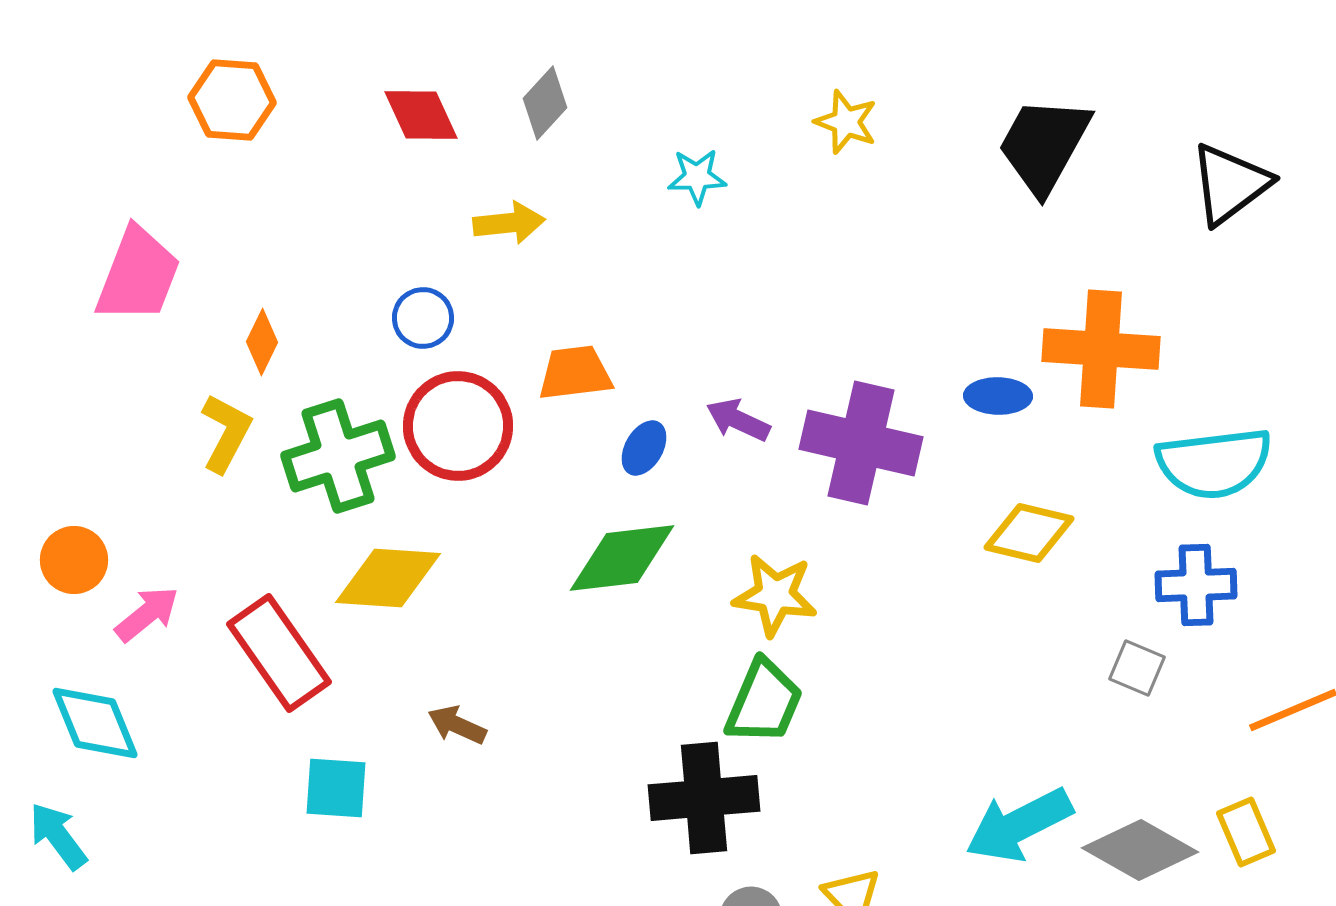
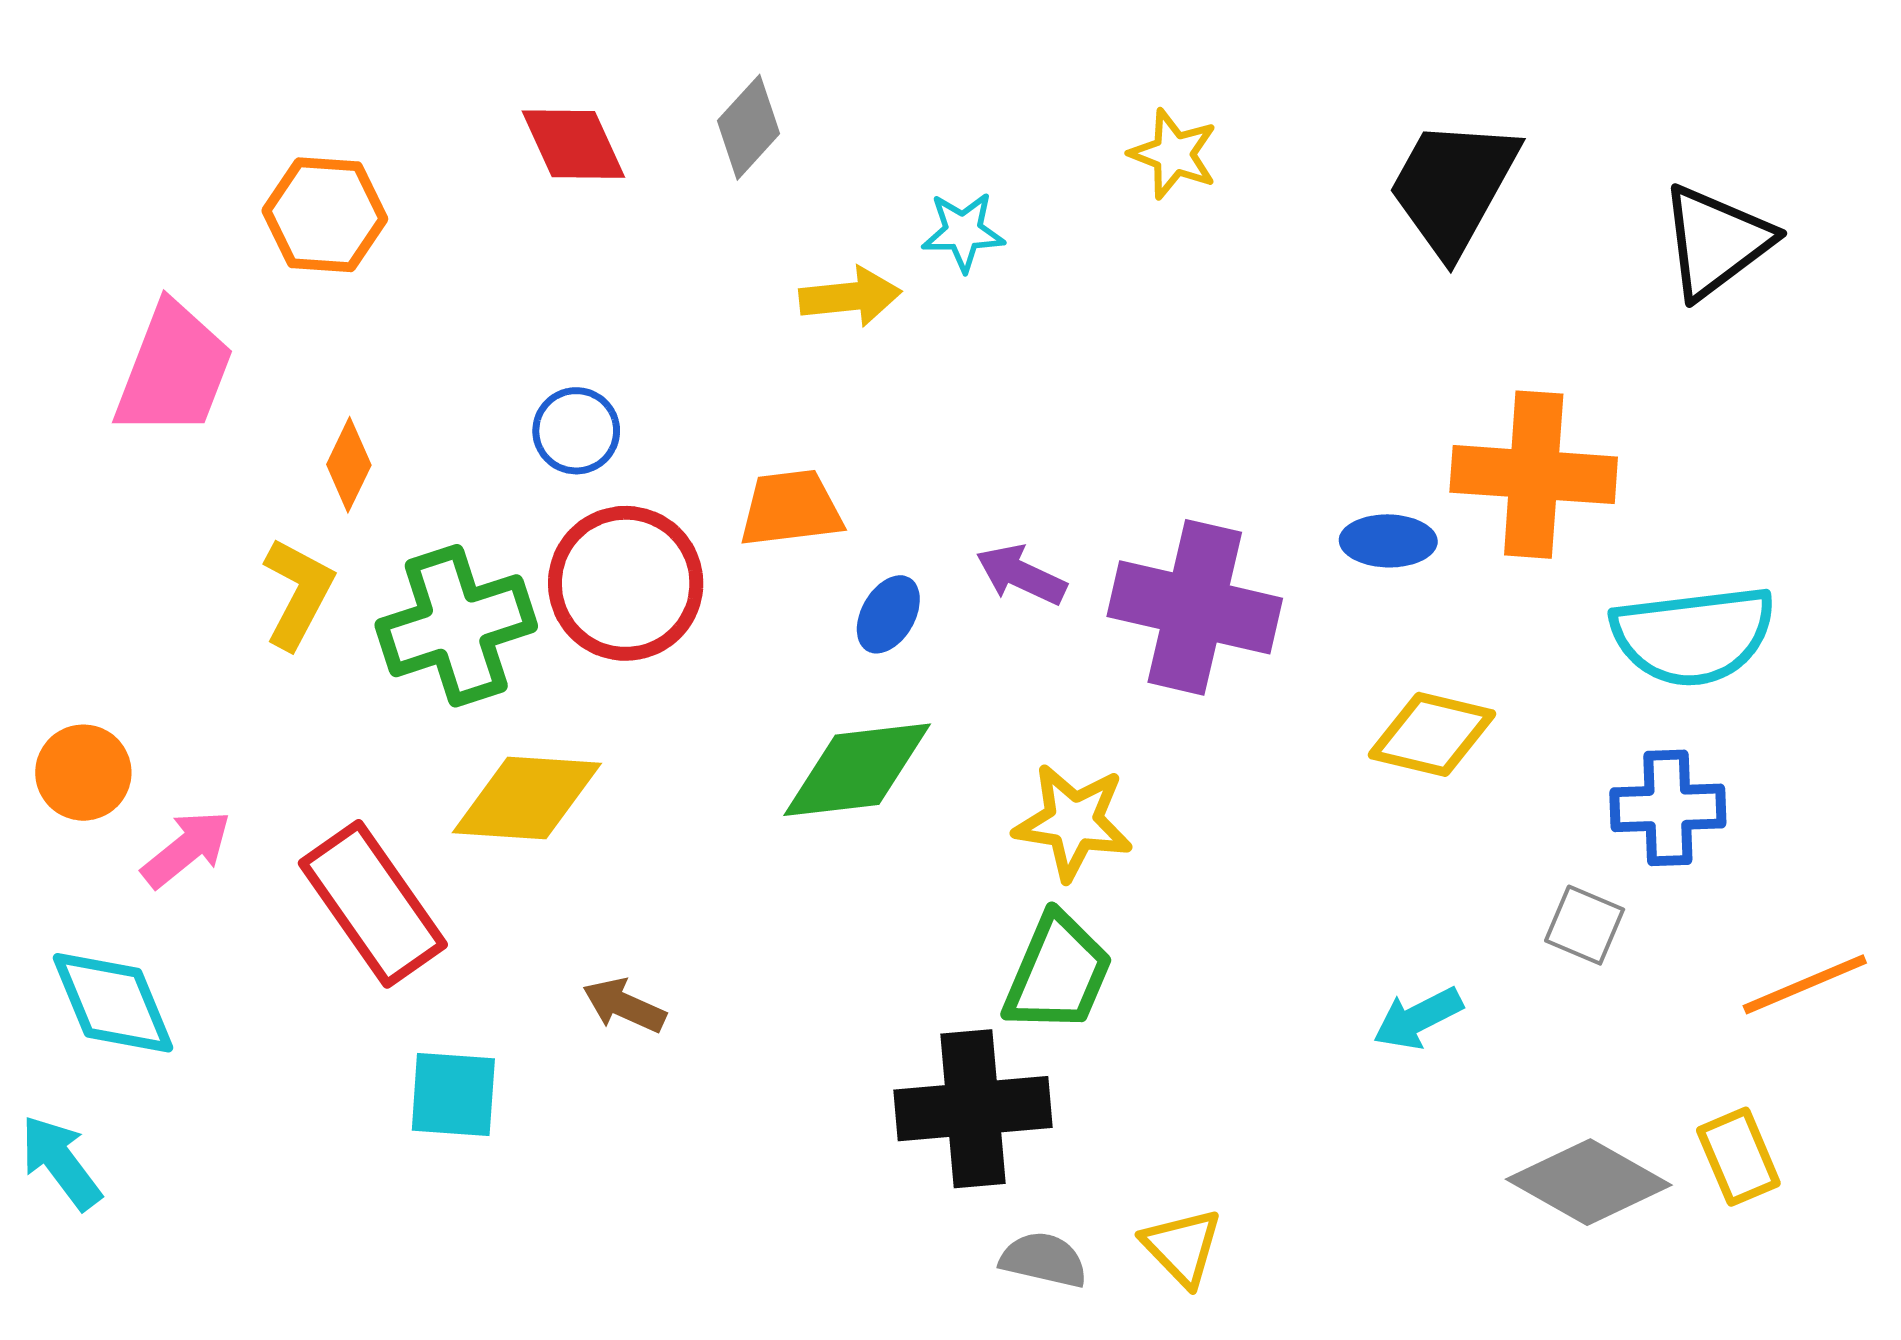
orange hexagon: (232, 100) -> (325, 215), moved
yellow arrow: (509, 223) -> (850, 297), moved
cyan arrow: (1019, 825) -> (1418, 1018), moved, size x0.6

